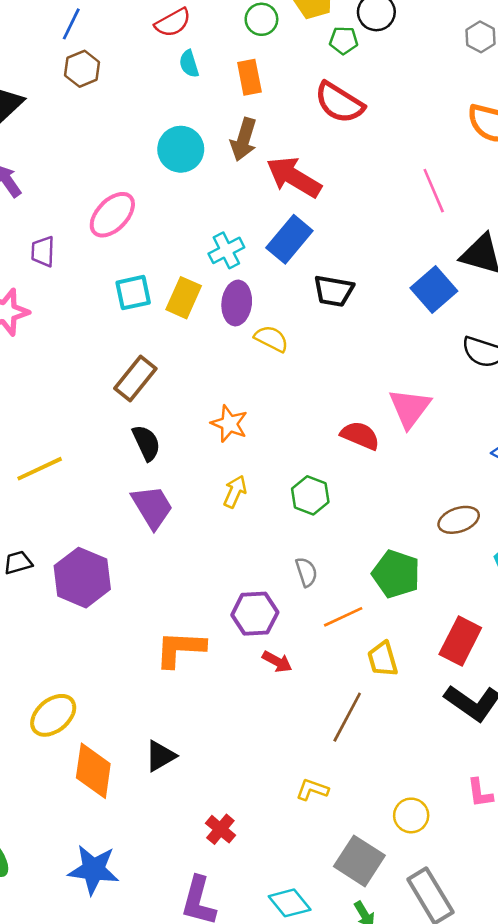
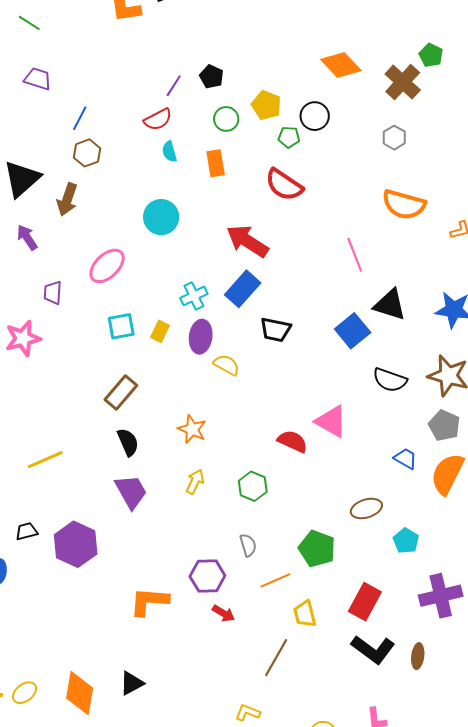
brown arrow: (244, 139) -> (67, 199), moved
yellow rectangle: (184, 298) -> (160, 331), size x0.7
pink triangle: (410, 408) -> (331, 421), turned -39
yellow ellipse: (53, 715) -> (25, 693), moved, size x0.7

